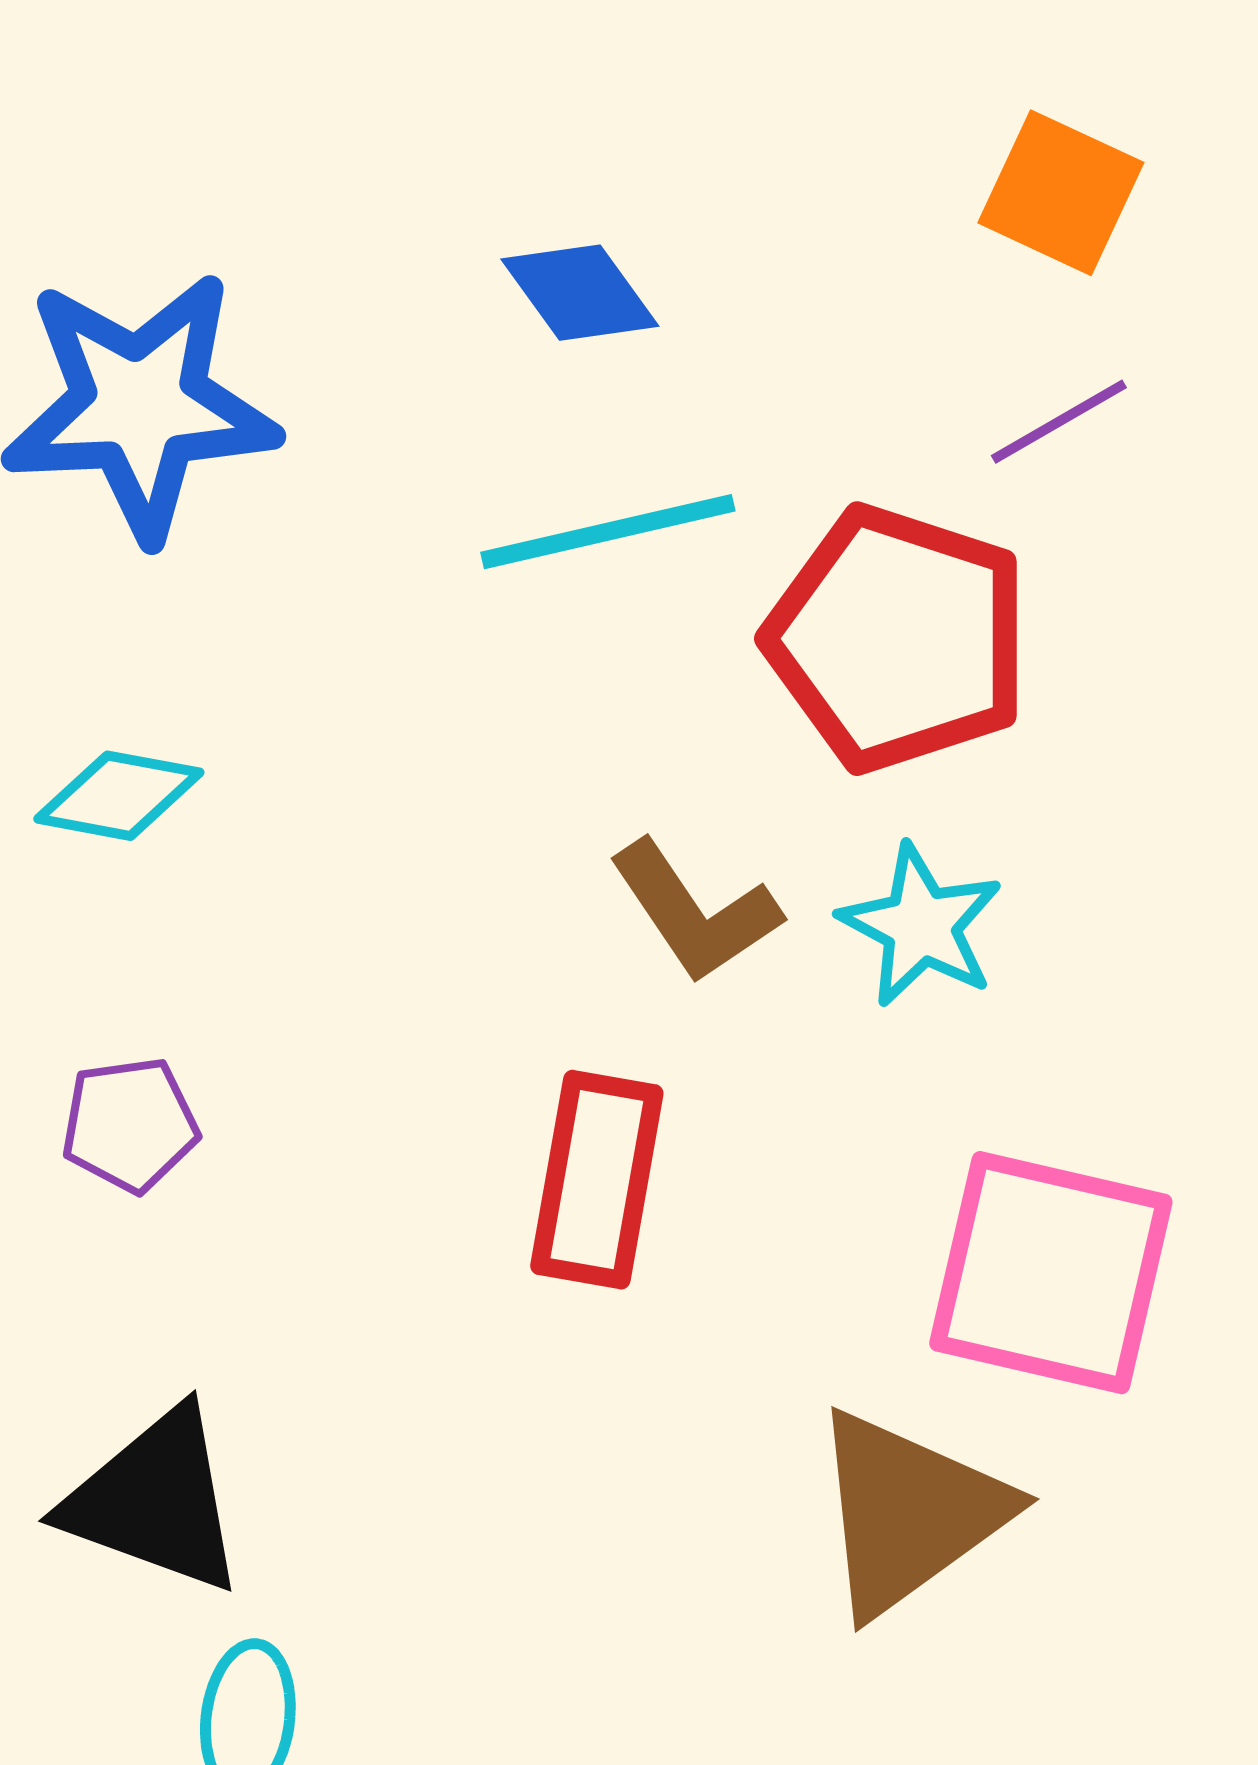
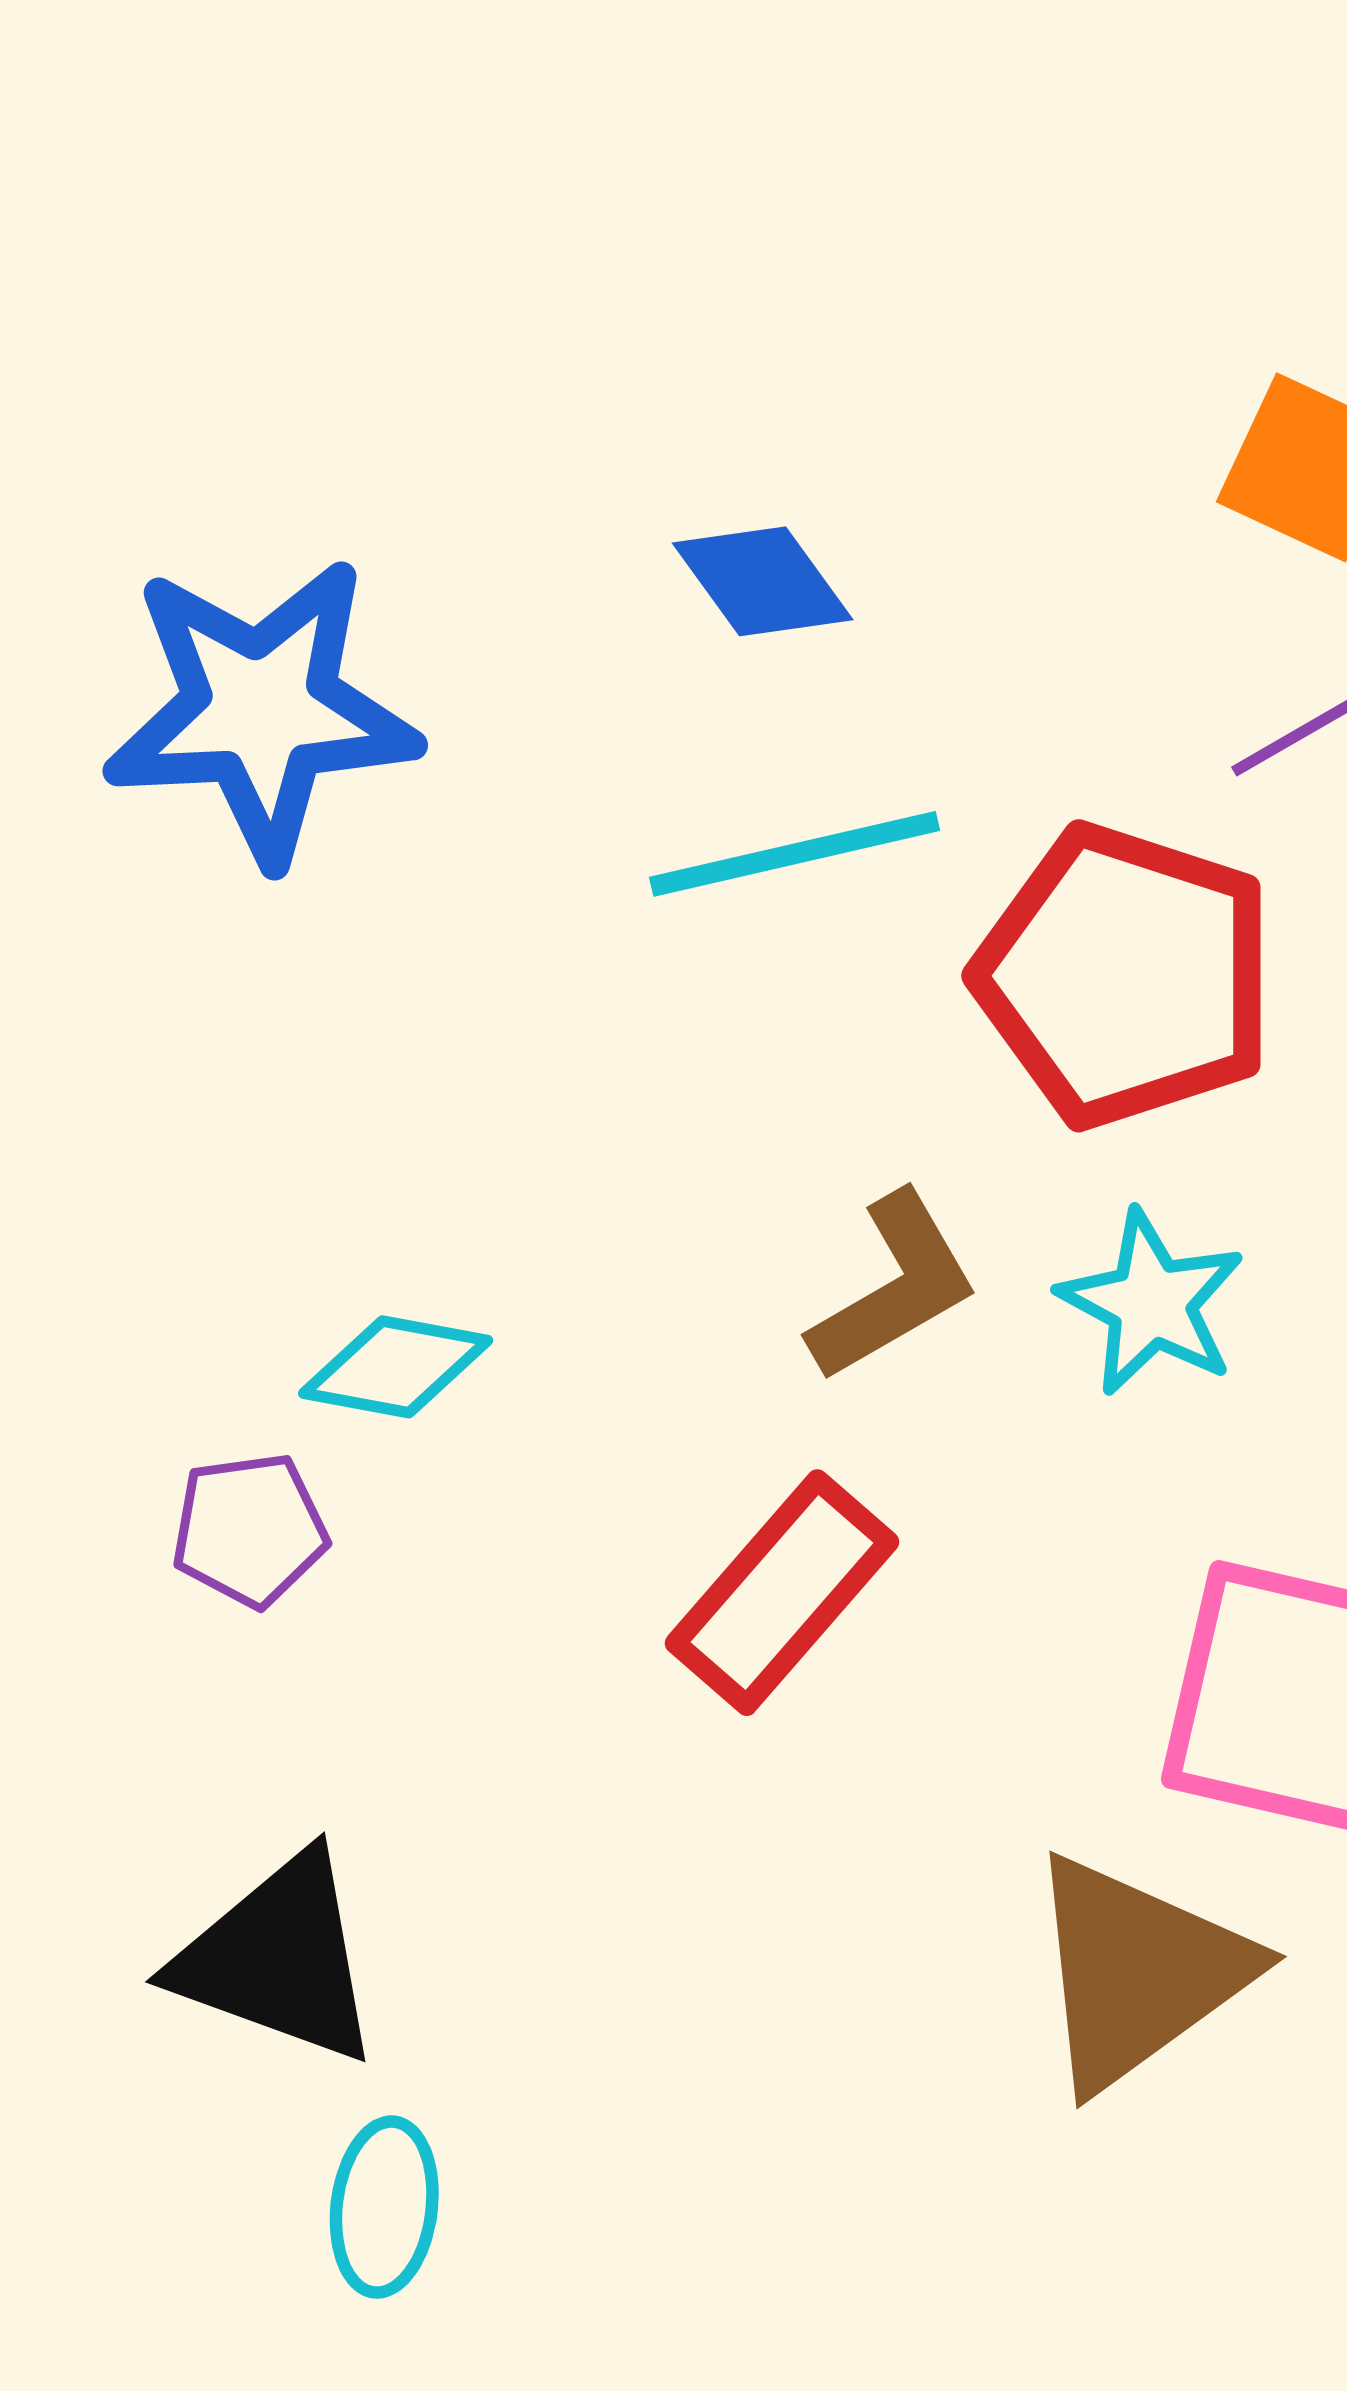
cyan diamond: (119, 796) -> (396, 1367), moved
brown L-shape: (695, 912) -> (894, 1287), turned -86
red rectangle: (597, 1180) -> (782, 1593), turned 31

